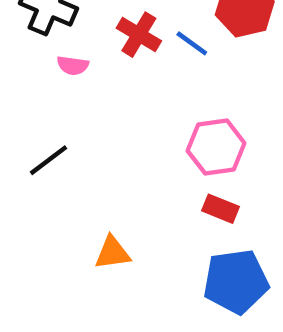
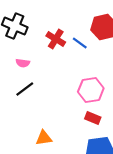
pink semicircle: (73, 65) -> (23, 63), moved
black line: (48, 160) -> (25, 89), moved

